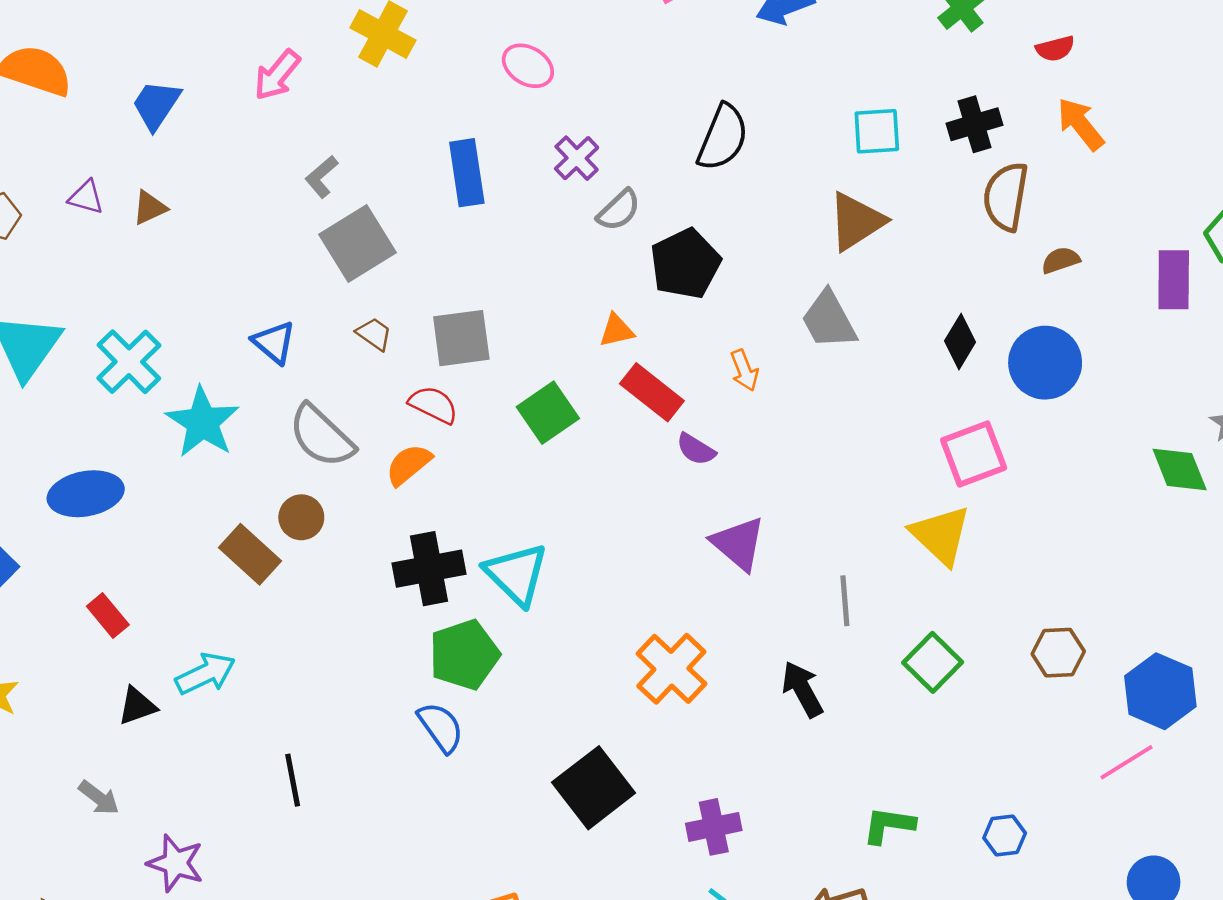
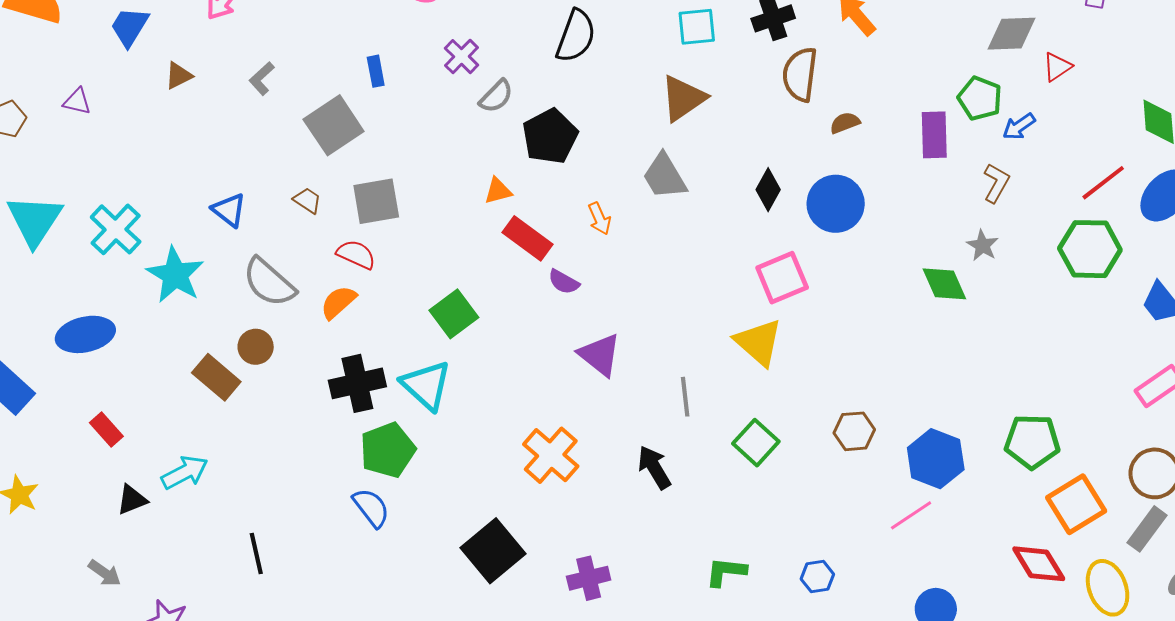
blue rectangle: (467, 173) -> (376, 71), size x0.6
brown triangle: (150, 208) -> (179, 76), moved
gray square: (358, 243) -> (334, 125), moved
green square: (548, 413) -> (454, 314), moved

